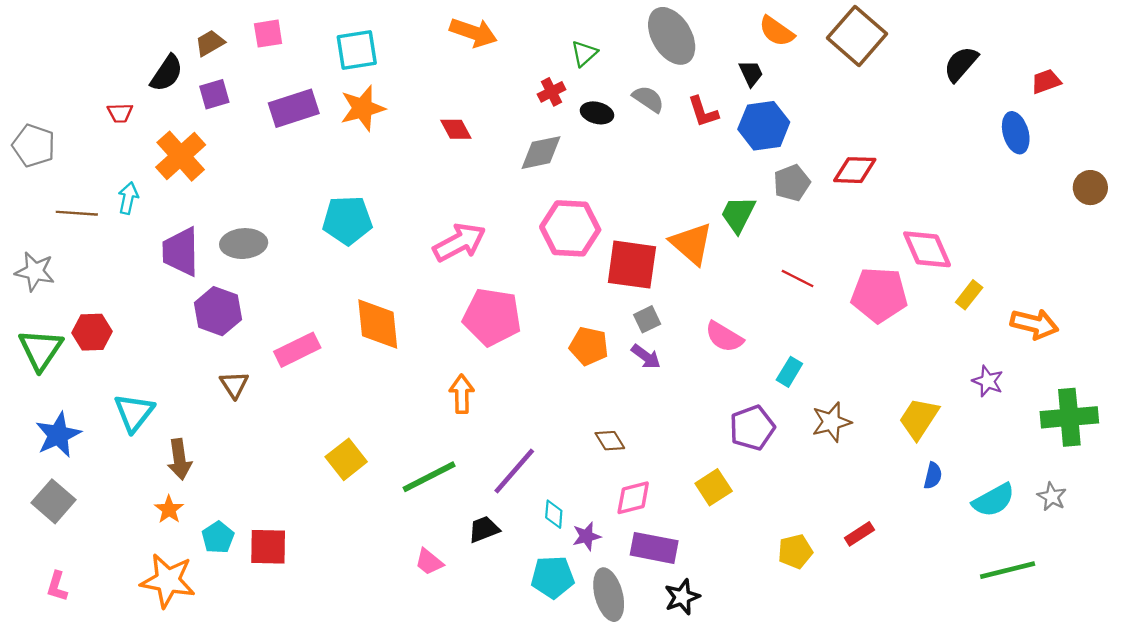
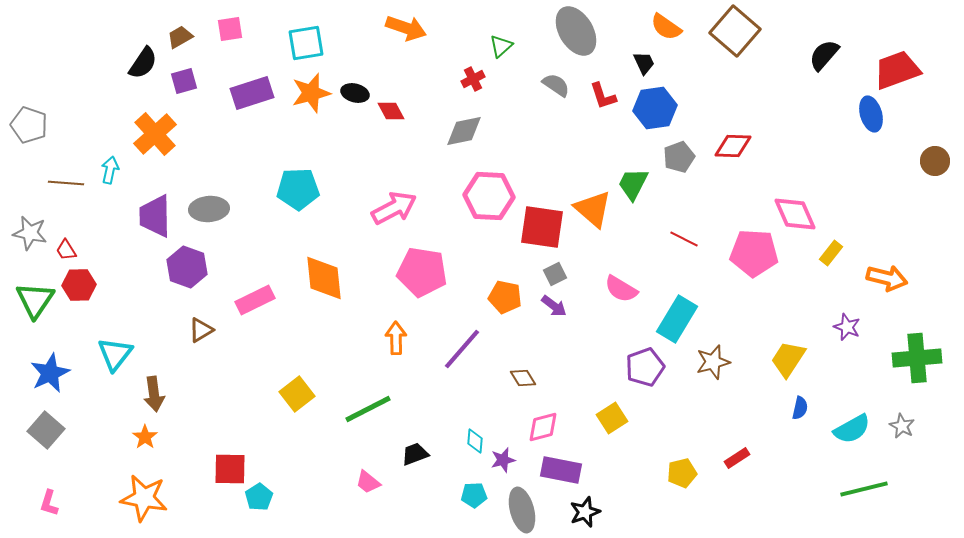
red trapezoid: (1046, 81) -> (897, 70), size x1.8
red trapezoid: (120, 113) -> (66, 250), moved, turned 60
black ellipse: (597, 113) -> (355, 93), moved
cyan rectangle: (789, 372) -> (677, 319), size x1.8
brown triangle: (234, 385) -> (201, 330), turned 32
purple line: (514, 471) -> (462, 349), moved
cyan pentagon: (218, 537) -> (259, 497), moved
cyan pentagon: (553, 577) -> (474, 495), size x0.7

